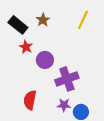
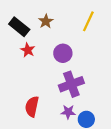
purple circle: (45, 60) -> (63, 53), moved

